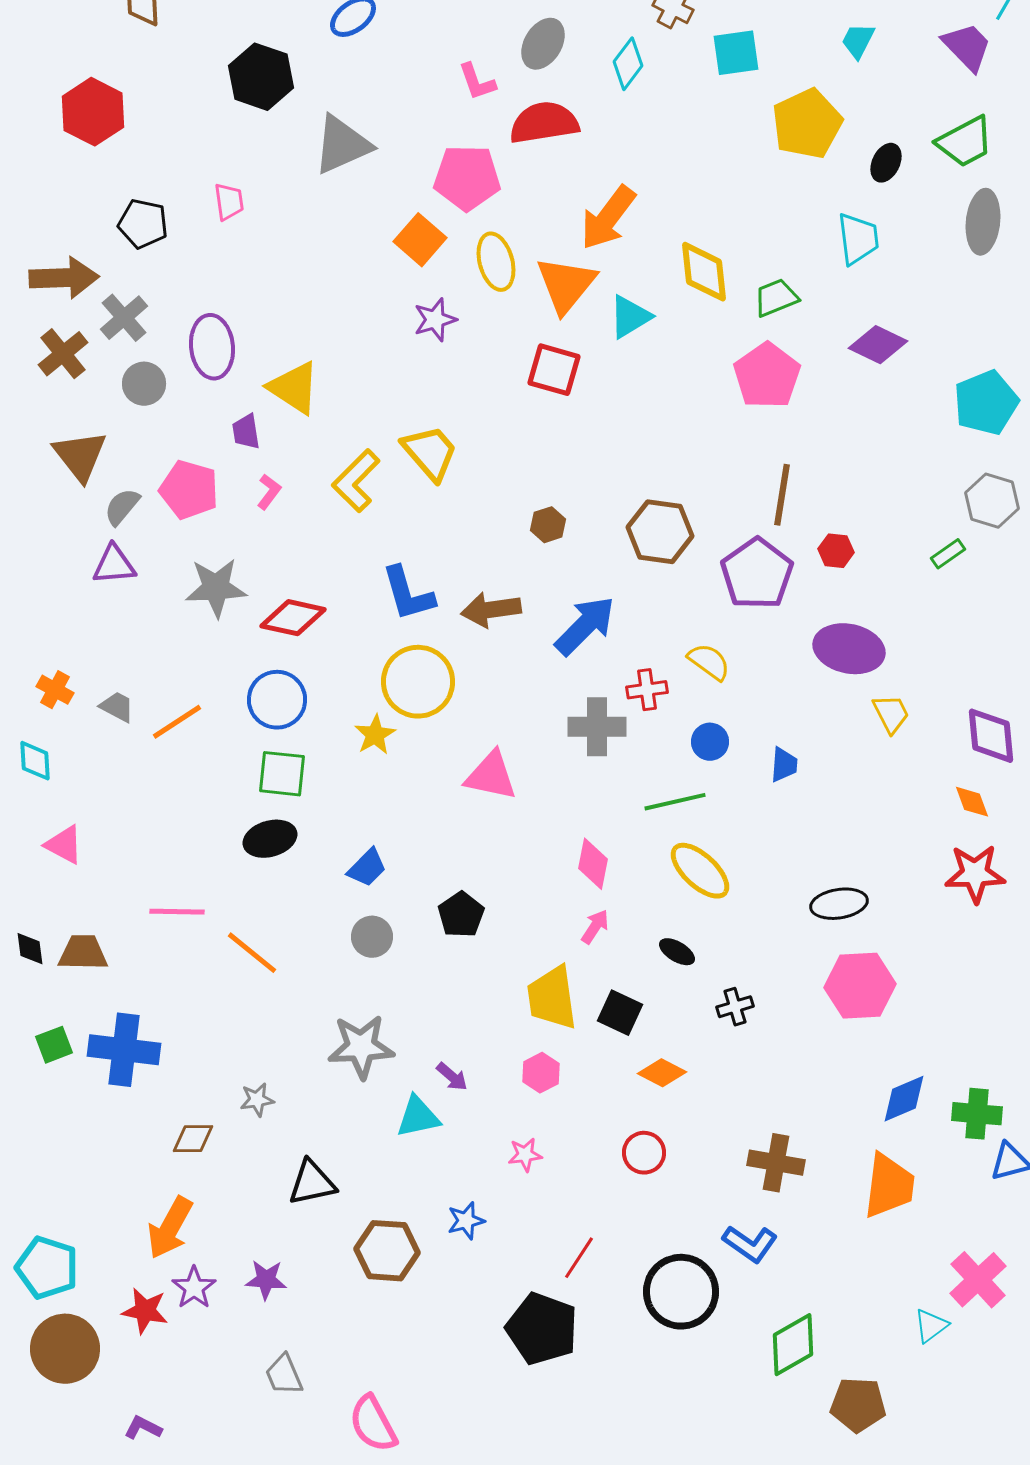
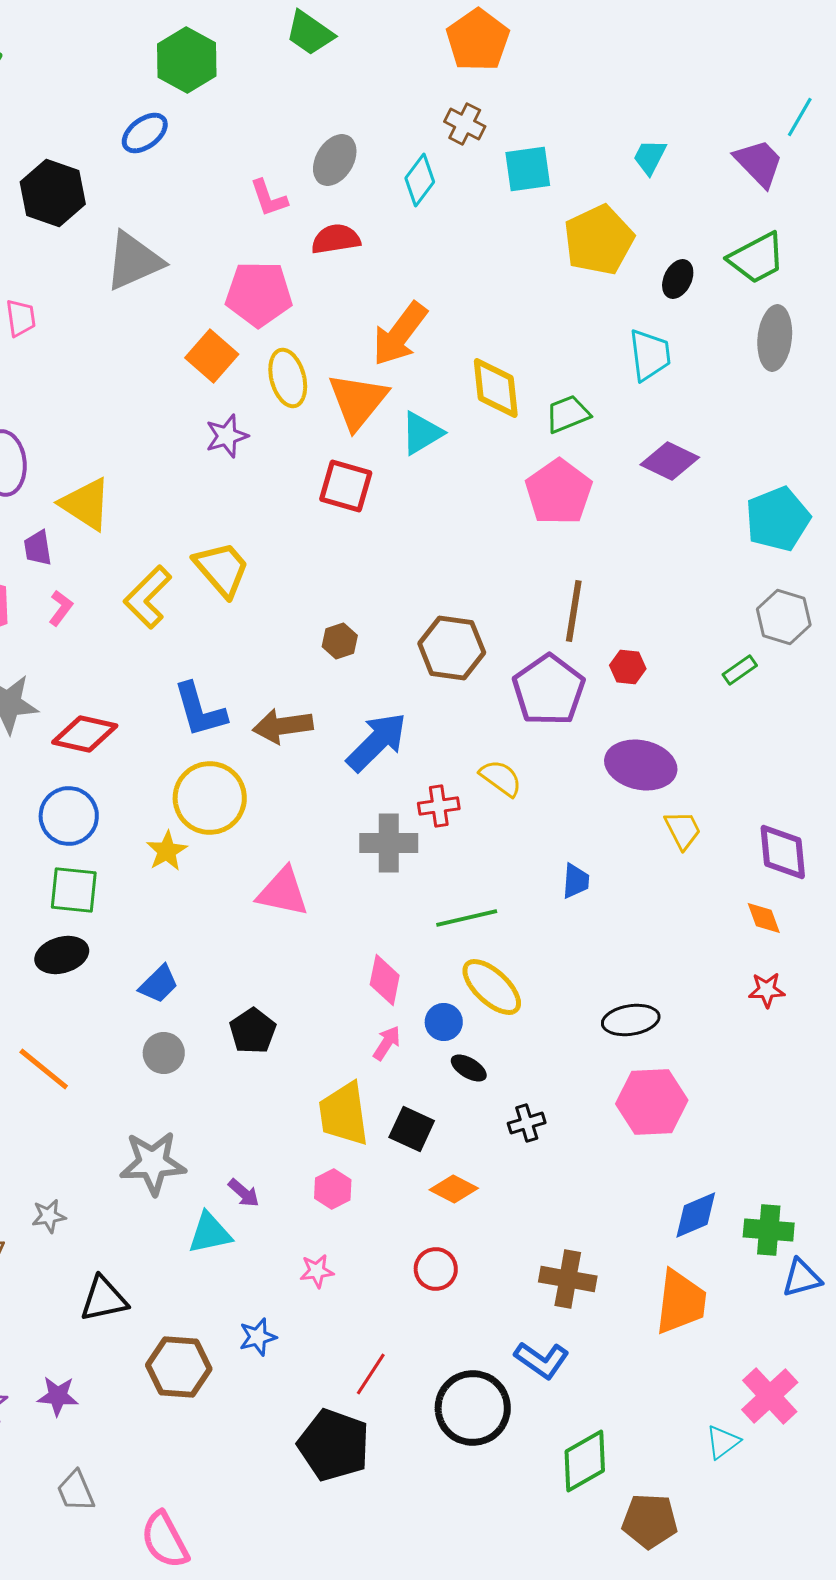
red semicircle: (544, 123) -> (336, 239), size x0.7
blue circle: (710, 742) -> (444, 1022), moved
red star: (975, 874) -> (767, 990), size x0.6

